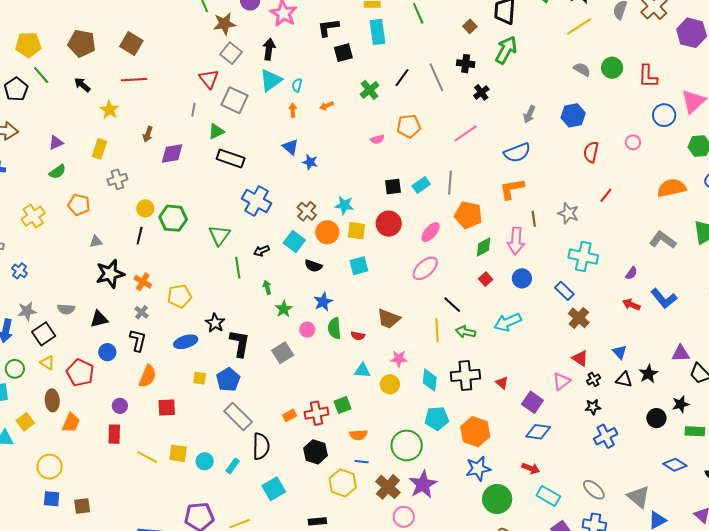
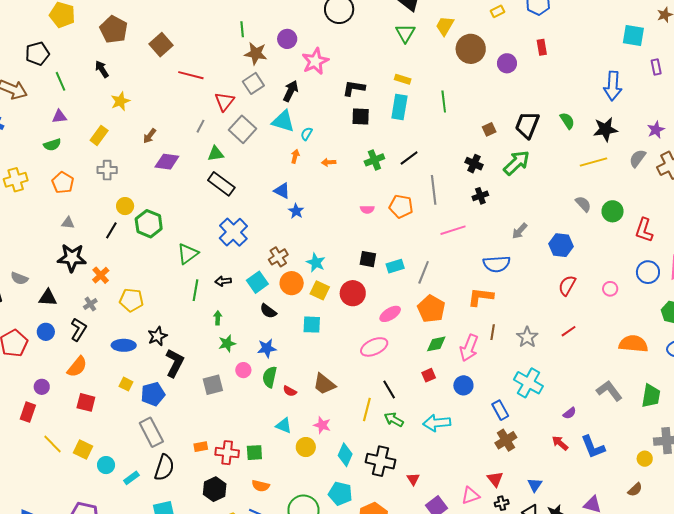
green line: (41, 75) -> (61, 81), moved
gray line: (436, 77) -> (434, 190), moved
red line: (134, 80) -> (191, 75), moved
cyan triangle: (271, 80) -> (283, 121), turned 35
blue triangle: (291, 147) -> (282, 191), turned -30

